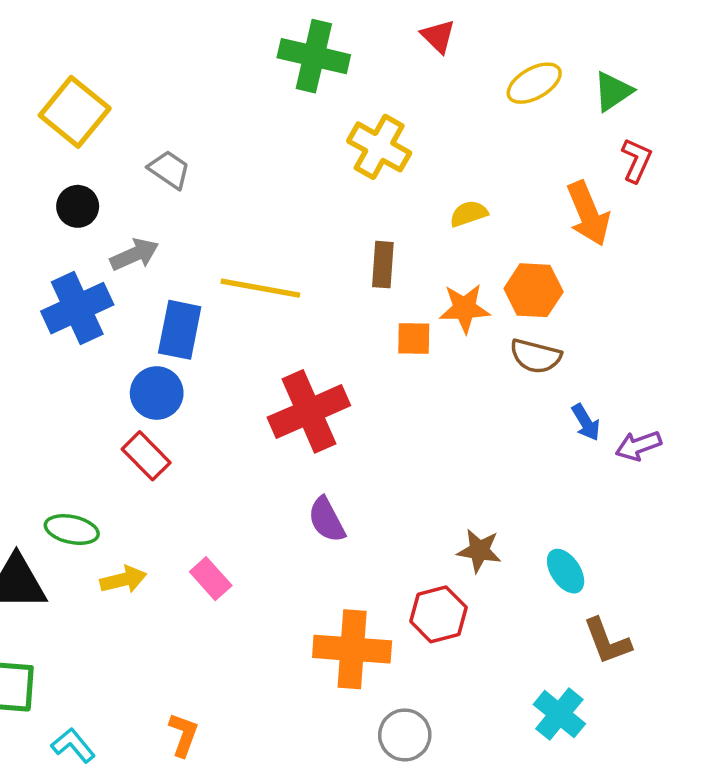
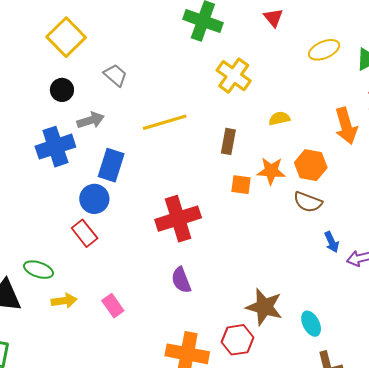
yellow line: (260, 288) -> (165, 122), moved, turned -33
brown star: (479, 551) -> (264, 307), size x1.5

